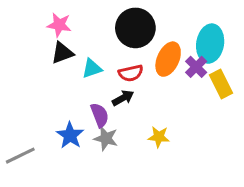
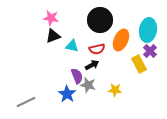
purple cross: (196, 67) -> (150, 51), moved
cyan triangle: (92, 68) -> (72, 46), turned 32
yellow rectangle: (221, 84) -> (139, 64), moved
blue star: (70, 135) -> (67, 94), moved
gray star: (106, 138) -> (88, 85), moved

